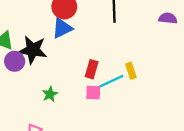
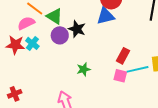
black star: (33, 50) -> (77, 29), size x0.7

